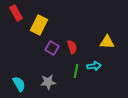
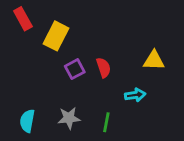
purple square: (52, 48) -> (75, 69), turned 32
green line: (76, 71) -> (106, 122), moved
cyan semicircle: (19, 84) -> (27, 121), turned -140

